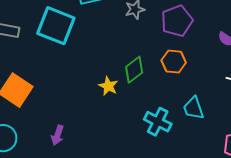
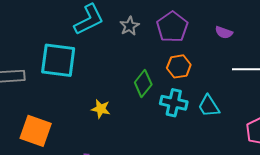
yellow star: (108, 86) -> (101, 109), moved
cyan cross: (158, 122) -> (174, 103), moved

